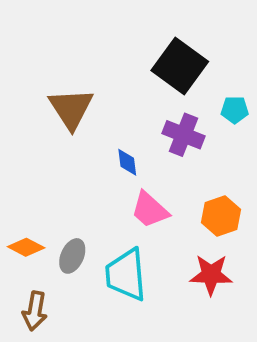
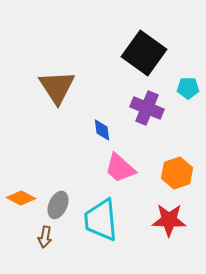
brown arrow: (35, 311) -> (45, 237), moved, size x0.7

